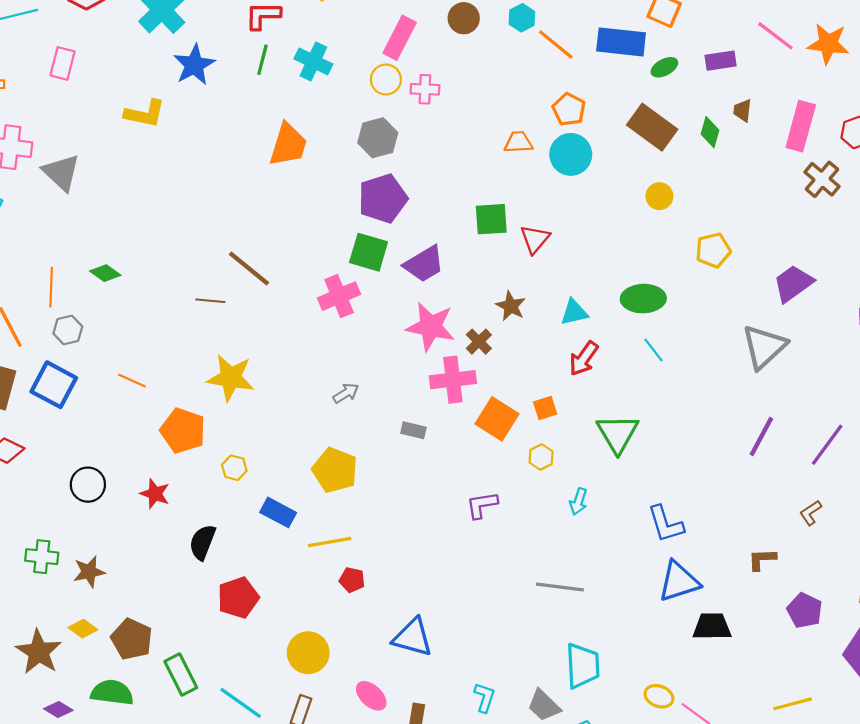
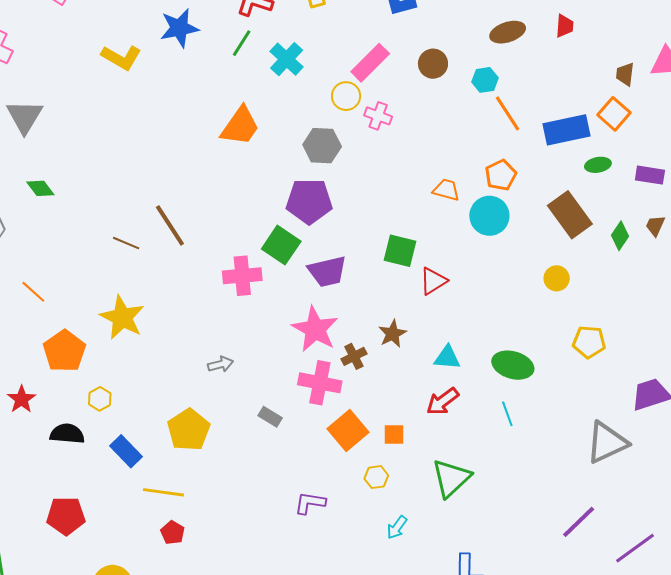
blue rectangle: (621, 42) -> (567, 130), turned -36
gray triangle: (61, 172) -> (25, 117), moved
black semicircle: (202, 542) -> (67, 434), moved, turned 56

